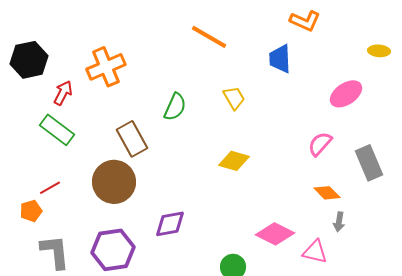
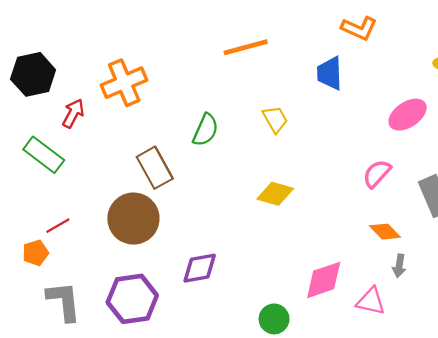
orange line: (209, 37) -> (246, 47), turned -45
green rectangle: (57, 130) -> (44, 155), moved
pink diamond: (275, 234) -> (324, 280), turned -45

